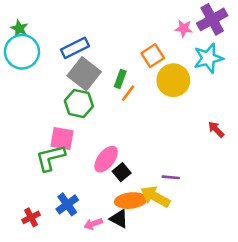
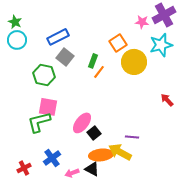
cyan circle: (22, 52) -> (17, 40), size x0.7
gray square: (84, 74) -> (65, 57), size x0.7
green hexagon: (79, 104) -> (44, 75), moved

